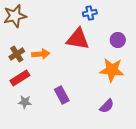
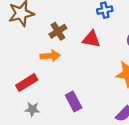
red triangle: (78, 39) -> (91, 39), size x0.7
brown cross: (17, 54) -> (58, 31), moved

